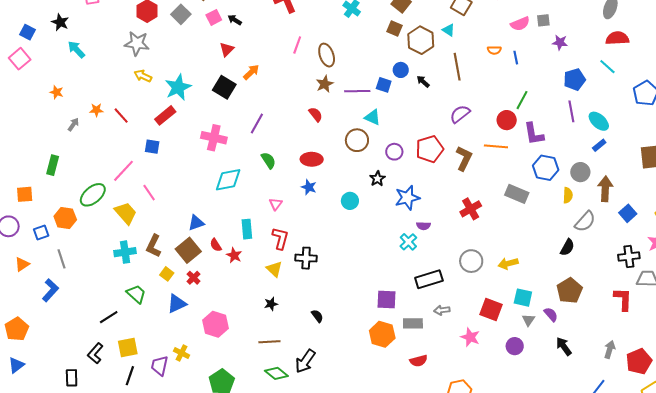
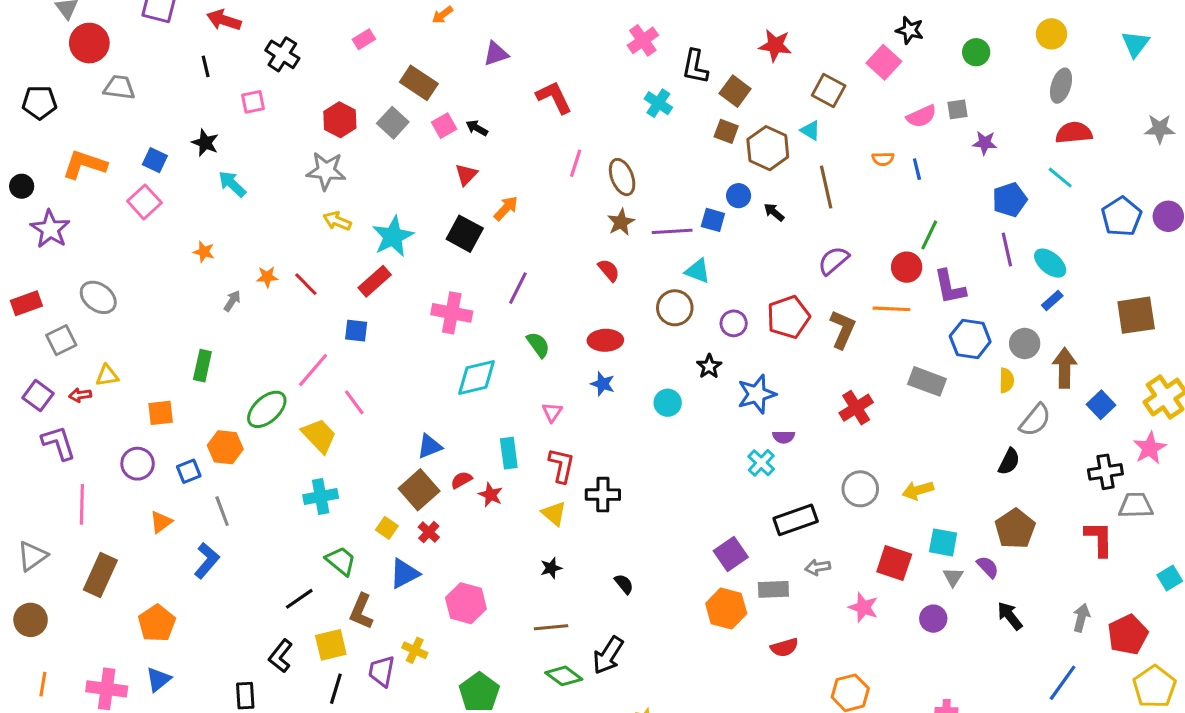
red semicircle: (216, 245) -> (461, 480), turned 96
brown L-shape: (154, 246) -> (361, 611), moved
purple square: (386, 300) -> (731, 554), turned -35

